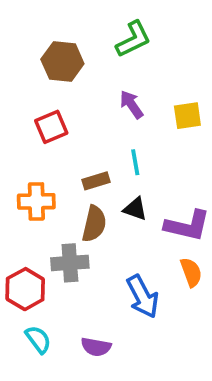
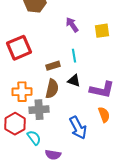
red square: (51, 127) -> (19, 48), moved, size x1.4
orange cross: (36, 201) -> (22, 92), moved
cyan semicircle: (38, 339) -> (34, 138), moved

